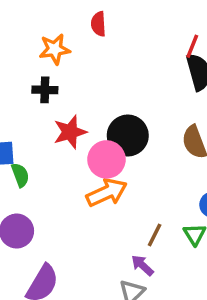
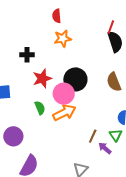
orange star: (55, 49) -> (63, 38), moved
green semicircle: (20, 175) -> (40, 108), moved
purple arrow: (142, 265) -> (105, 148), moved

